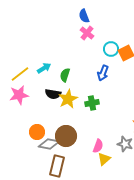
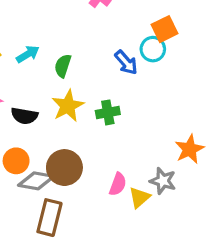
cyan circle: (111, 49) -> (153, 49), moved
blue arrow: (103, 73) -> (126, 62), turned -63
black semicircle: (53, 94) -> (24, 116), moved
yellow triangle: (104, 159) -> (139, 198), moved

